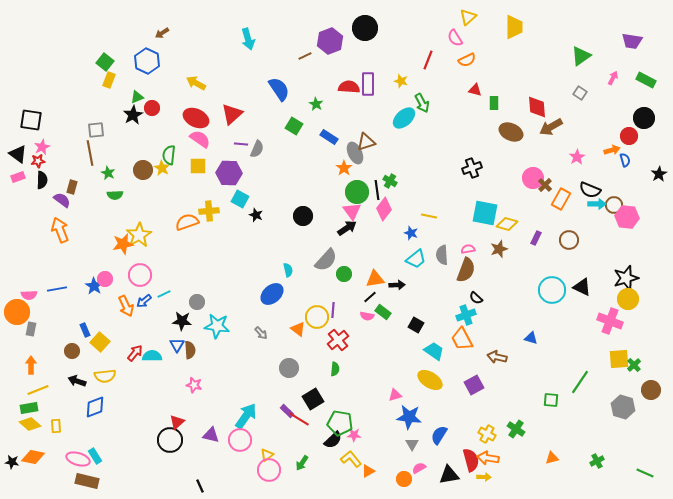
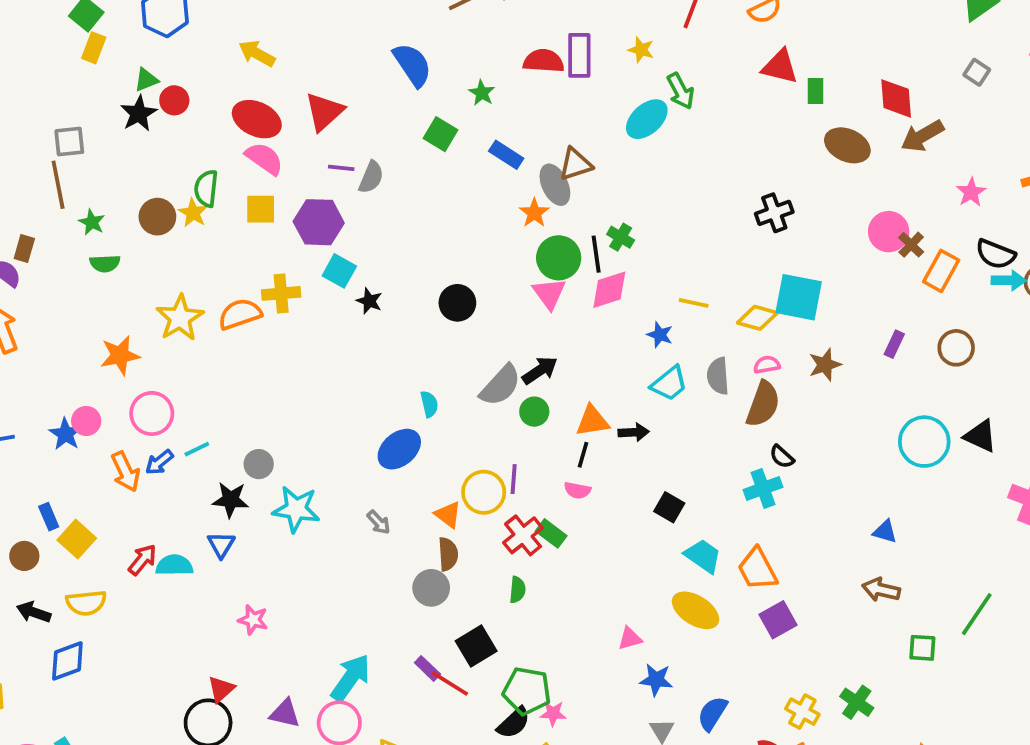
red triangle: (475, 90) -> (780, 67), size x1.5
pink diamond: (384, 209) -> (609, 290), turned 35
yellow diamond: (507, 224) -> (757, 318), moved
black arrow: (347, 228) -> (540, 370), moved
yellow star: (139, 235) -> (180, 318), moved
black line: (370, 297) -> (583, 455), turned -32
green rectangle: (383, 312) -> (551, 533), moved
orange trapezoid: (462, 339) -> (757, 569), moved
brown semicircle: (190, 350) -> (448, 554), moved
brown arrow: (497, 357) -> (881, 590), moved
blue star: (409, 417) -> (656, 680), size x0.7

